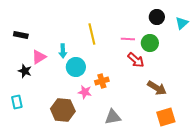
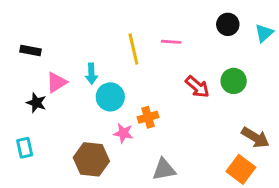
pink line: (128, 39) -> (171, 42), moved
green circle: (150, 43) -> (234, 81), moved
brown arrow: (157, 88) -> (255, 138), moved
orange square: (166, 117) -> (241, 169), turned -36

